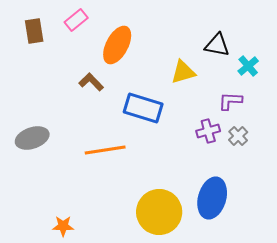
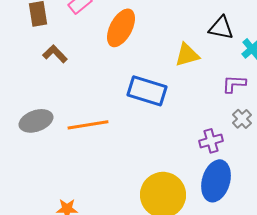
brown L-shape: (91, 82) -> (55, 54), moved
purple cross: (208, 131) -> (211, 141), moved
orange line: (105, 150) -> (88, 125), moved

